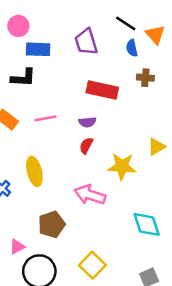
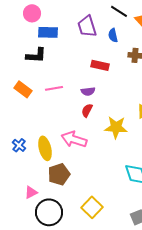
blue semicircle: (132, 48) -> (113, 35), moved
red rectangle: (102, 90) -> (100, 65), size x0.7
yellow ellipse: (34, 171) -> (45, 148), moved
pink arrow: (90, 195) -> (74, 139), moved

